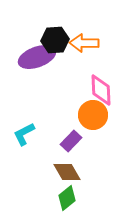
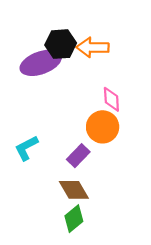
pink diamond: (101, 90) -> (111, 99), size x0.7

